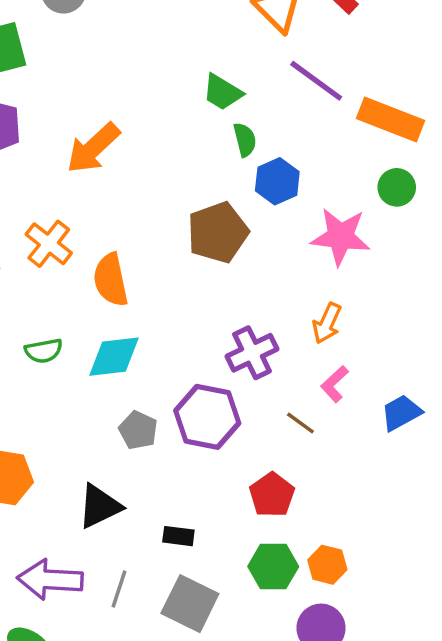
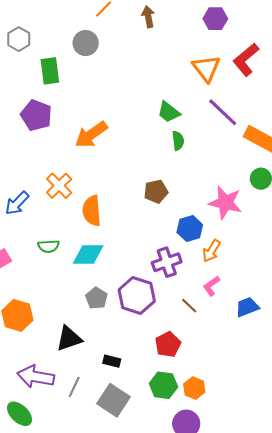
blue hexagon: (277, 181) -> (190, 229), moved
brown pentagon: (218, 232) -> (156, 191), size x0.7

